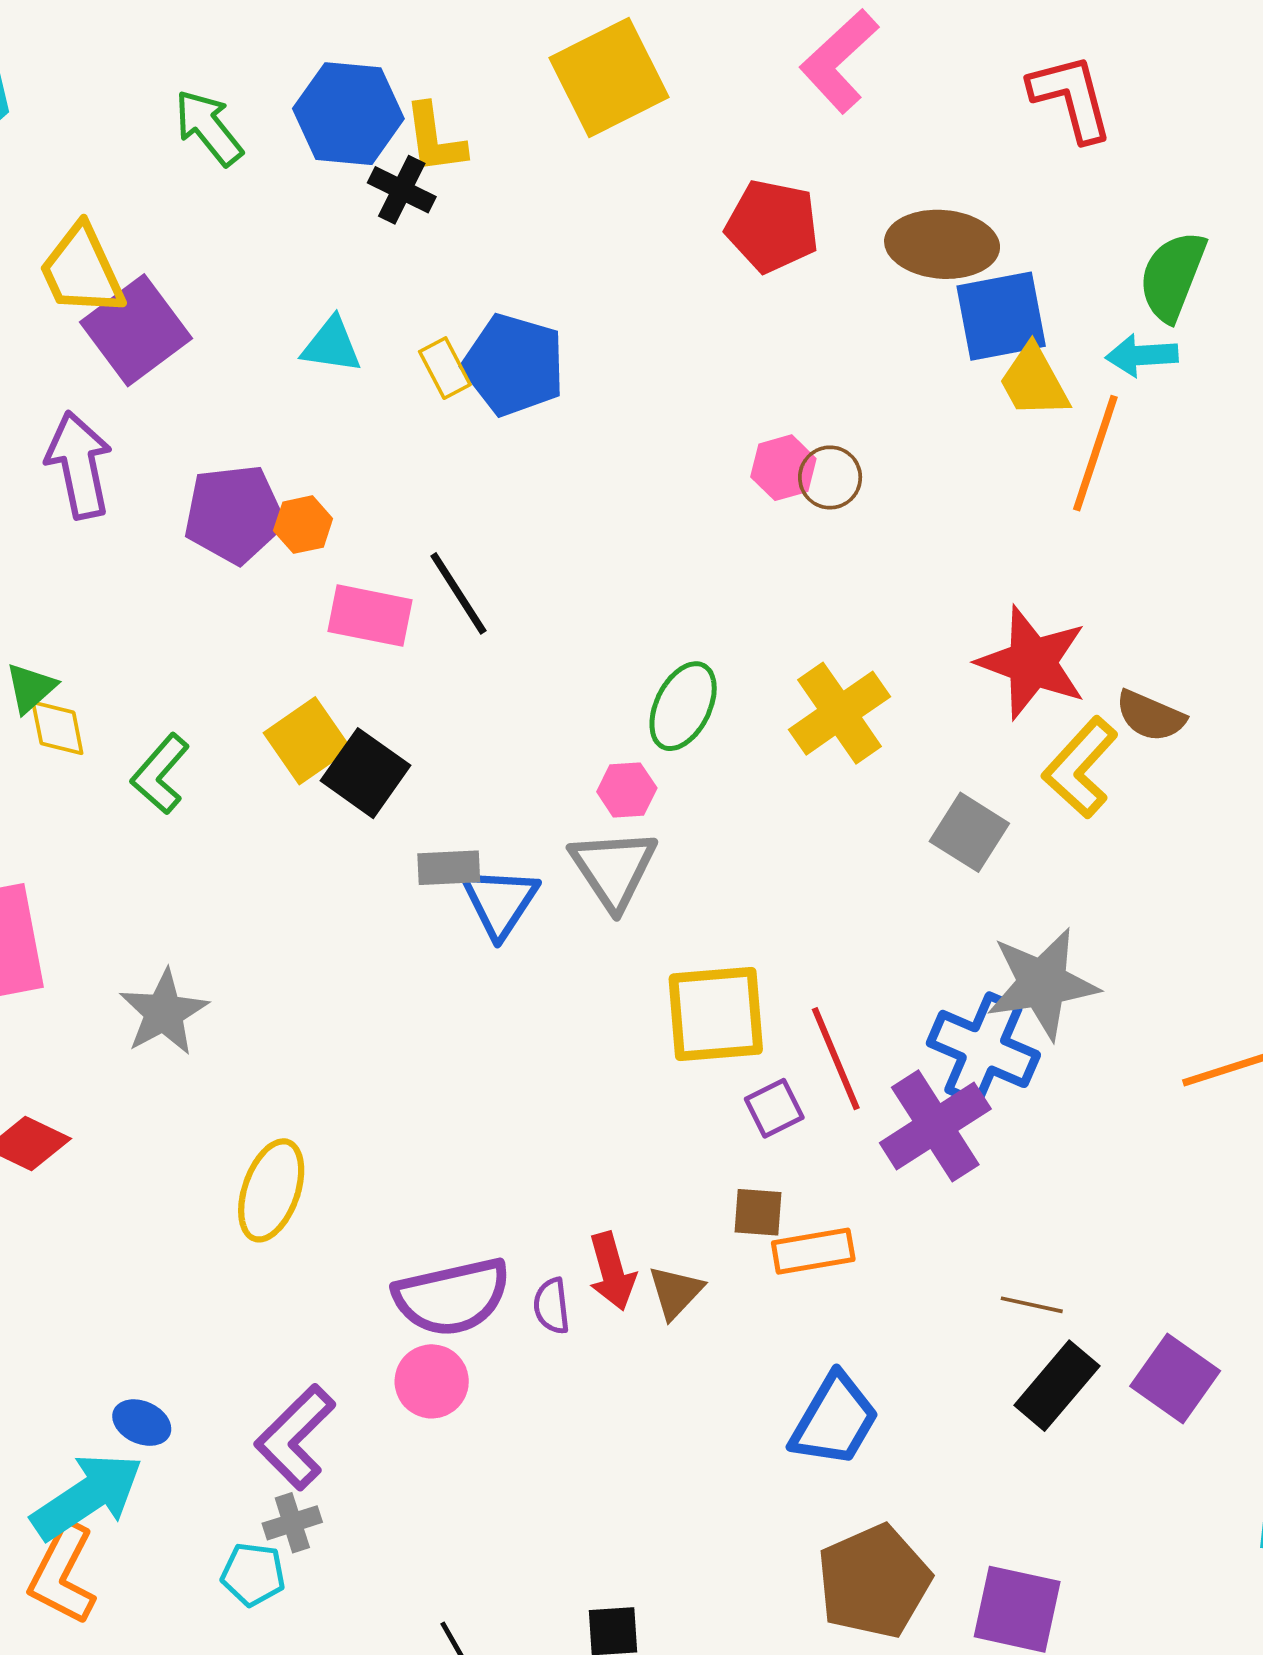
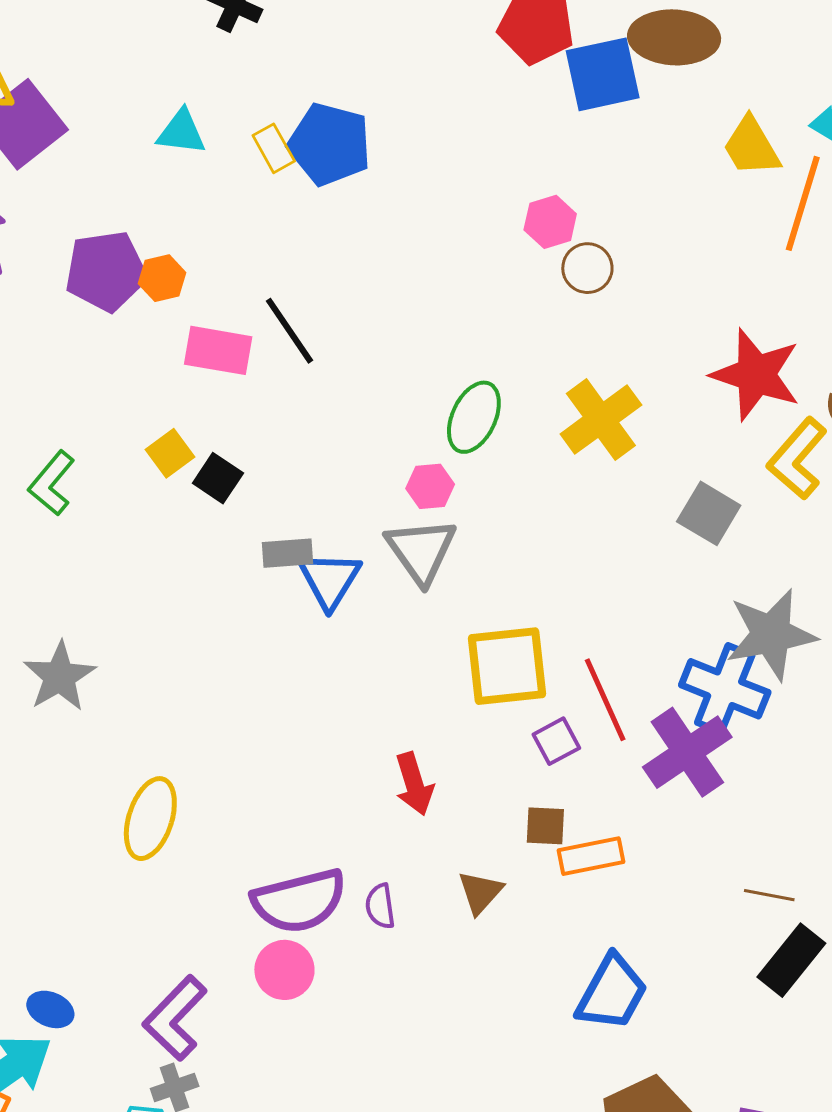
blue square: (1001, 316) -> (603, 74), moved
brown circle: (830, 477) -> (587, 268), moved
yellow square: (307, 741) -> (170, 453), size x0.7
black square: (366, 773) -> (218, 478), size x0.7
red arrow: (612, 1271) -> (414, 784), moved

